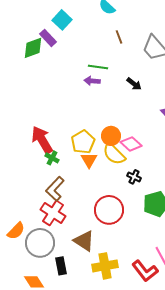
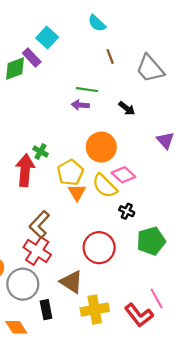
orange circle: (111, 136) -> (101, 147), moved, size x1.4
red arrow: (42, 140) -> (25, 170), turned 36
green cross: (52, 158) -> (40, 151), moved

